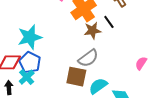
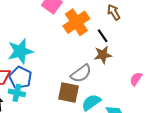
brown star: (92, 31) -> (103, 55), moved
cyan cross: (27, 77) -> (17, 93), turned -35

